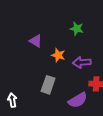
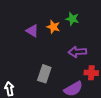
orange star: (58, 55) -> (53, 27), moved

